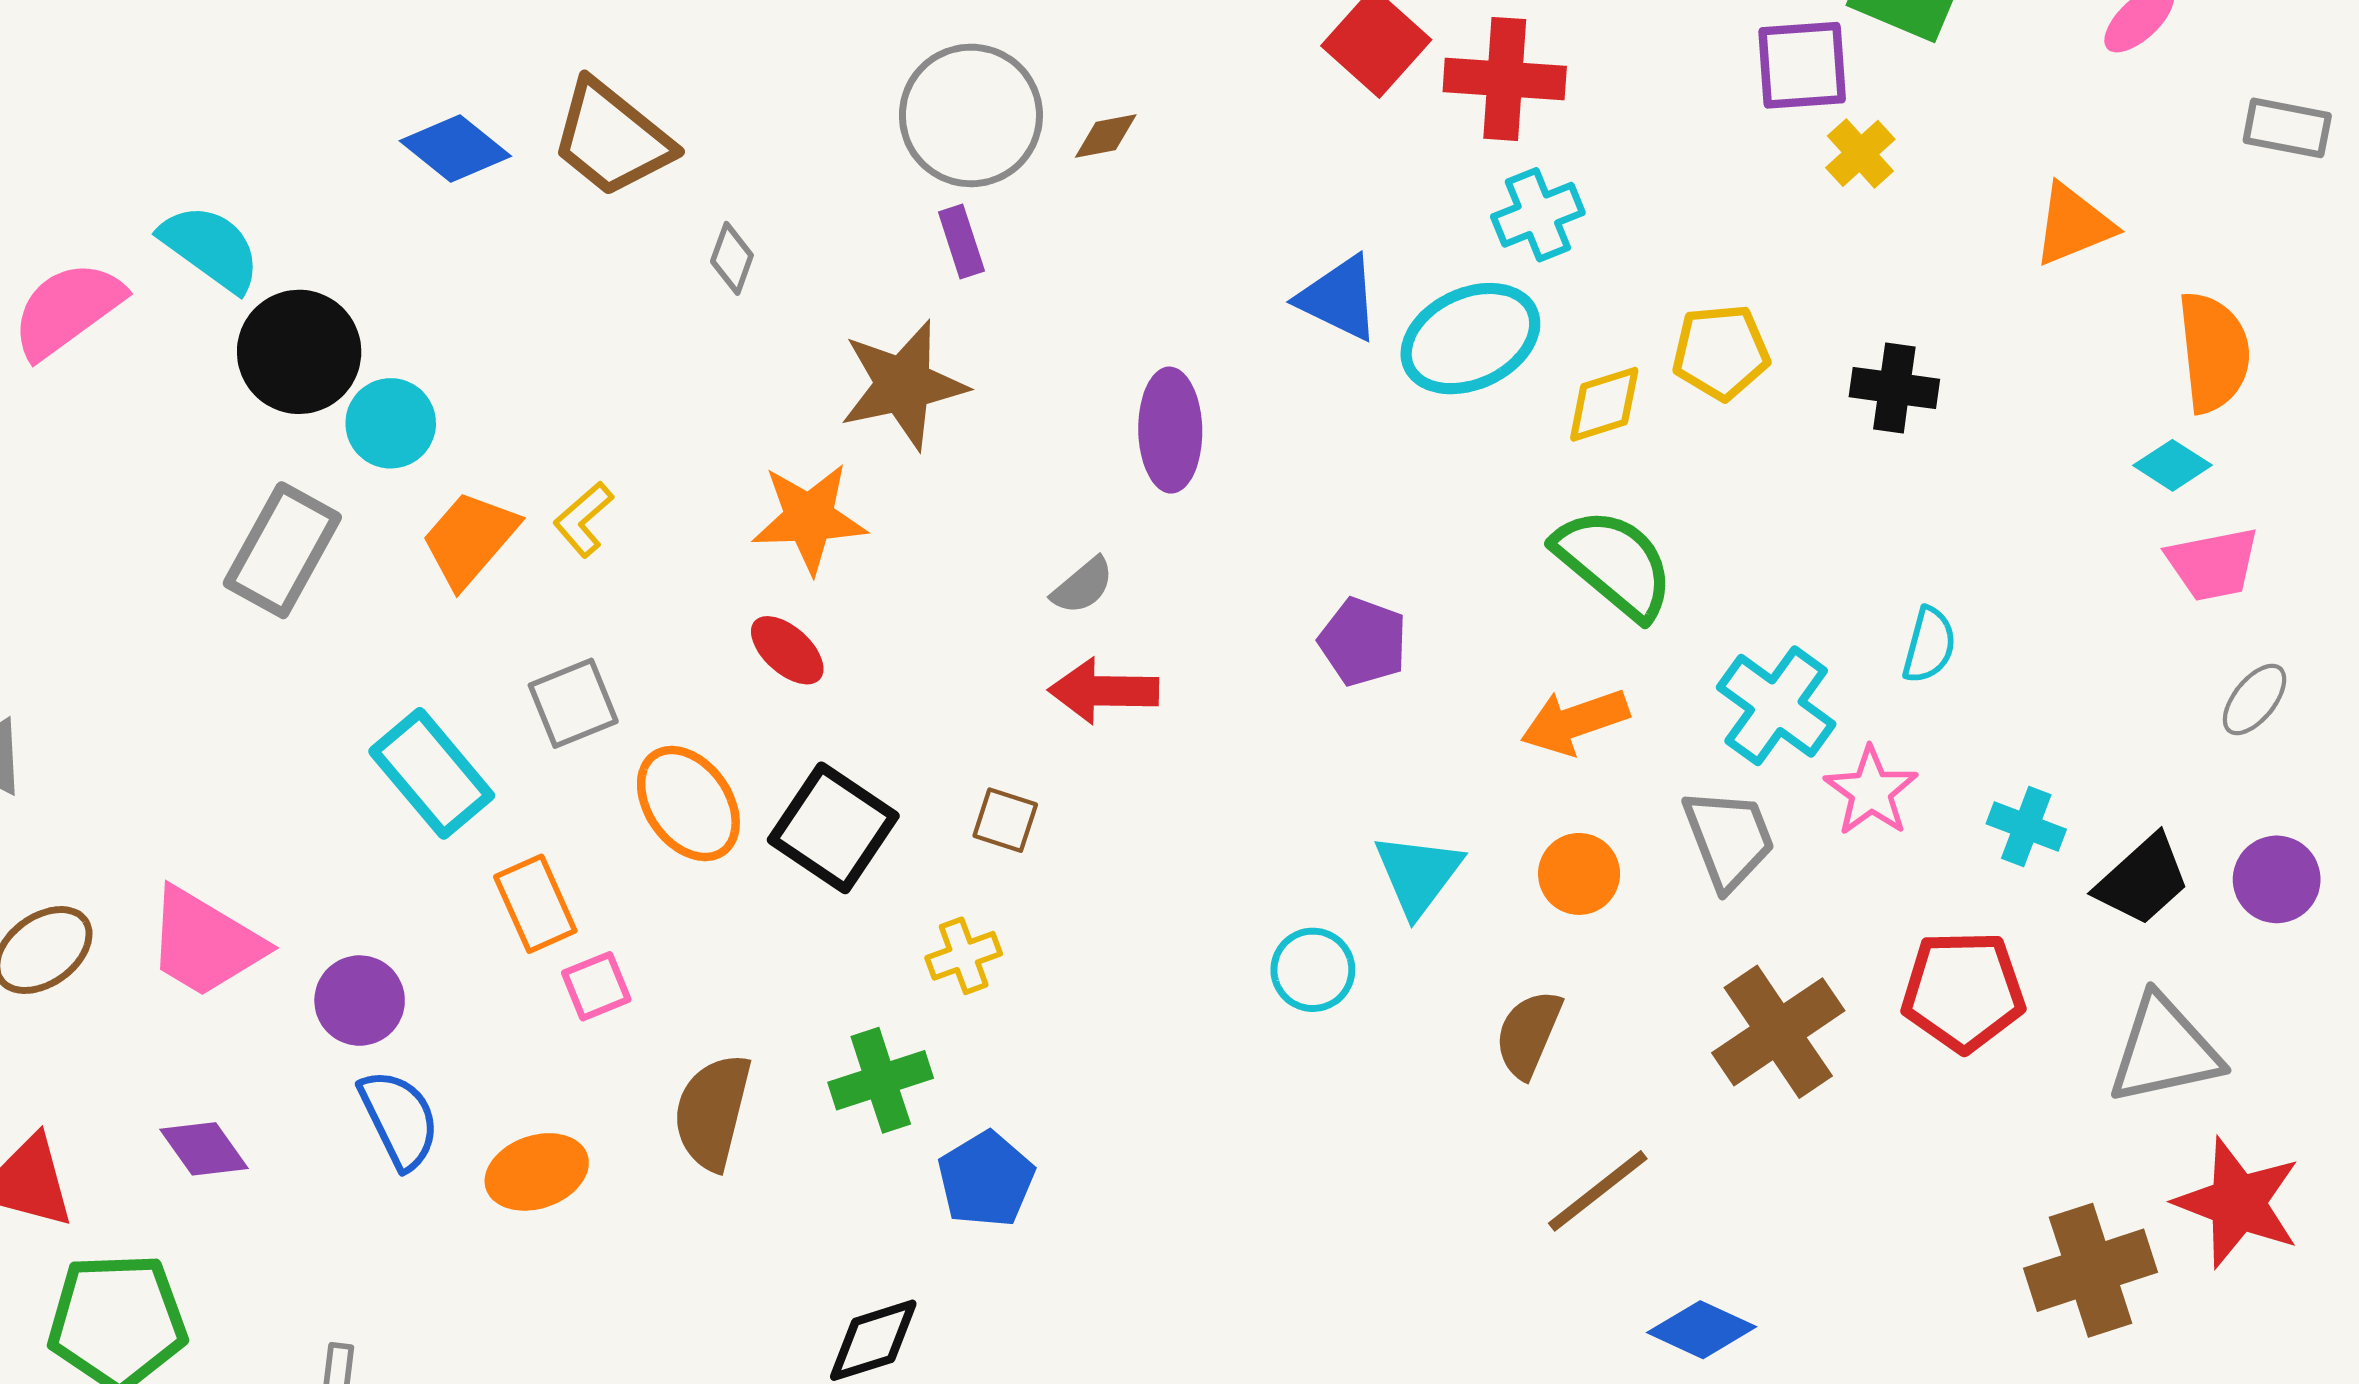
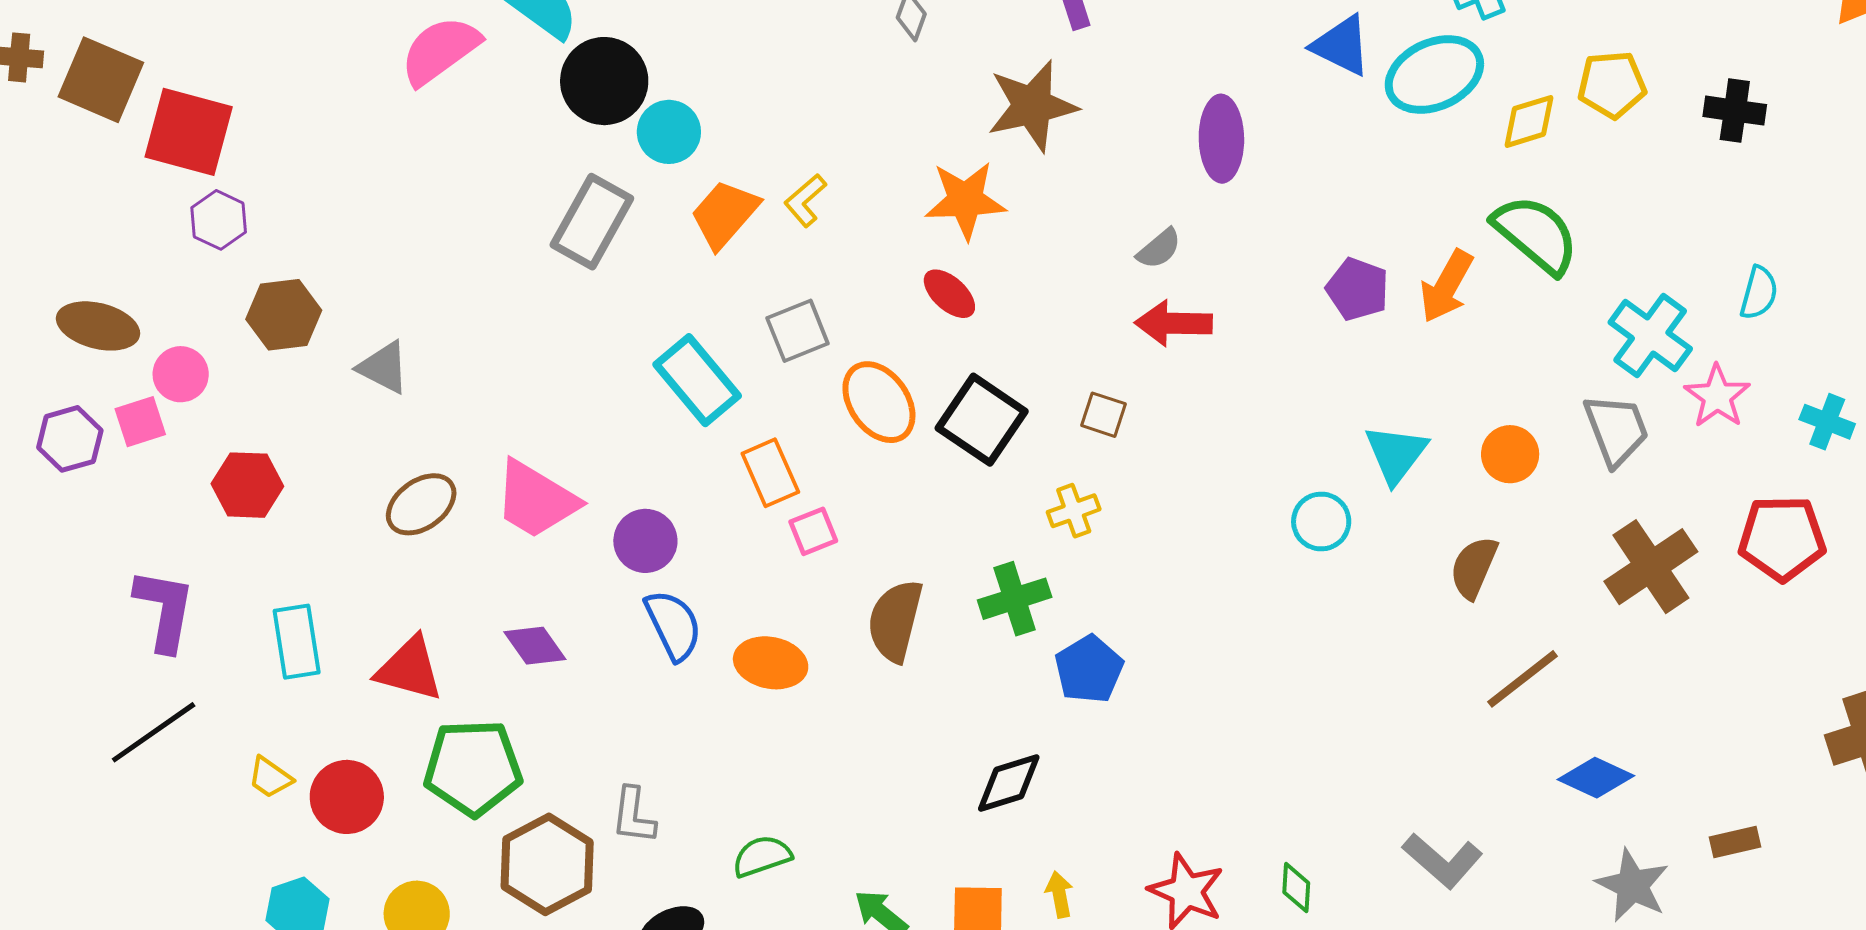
orange arrow: (1575, 722) -> (1446, 286), moved, turned -42
orange ellipse: (537, 1172) -> (771, 663), turned 30

